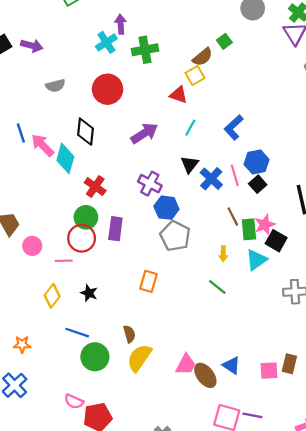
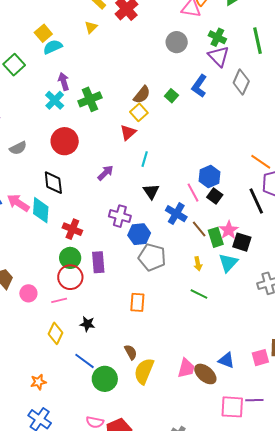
green square: (224, 41) -> (171, 96), moved
red triangle: (178, 95) -> (128, 133), turned -48
blue L-shape: (234, 127) -> (199, 86), moved
purple arrow: (144, 133) -> (105, 173), size x0.7
blue cross: (211, 179) -> (176, 214), moved
blue line: (77, 333) -> (85, 361), turned 30

